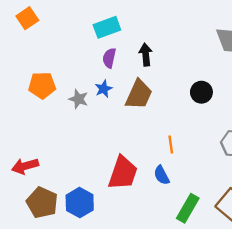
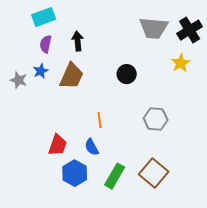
red trapezoid: (123, 173) -> (58, 145), size x0.7
blue hexagon: (80, 203) -> (75, 173), moved

